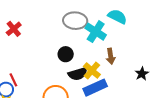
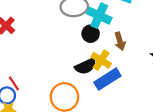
black circle: (66, 54) -> (91, 34), moved

